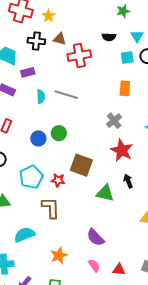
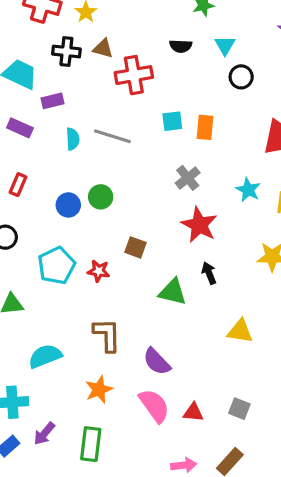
cyan square: (127, 58) -> (172, 121), moved
brown square: (81, 165) -> (136, 247), size x0.6
brown L-shape: (51, 208) -> (107, 335), moved
pink semicircle: (94, 265) -> (154, 406), size x1.6

